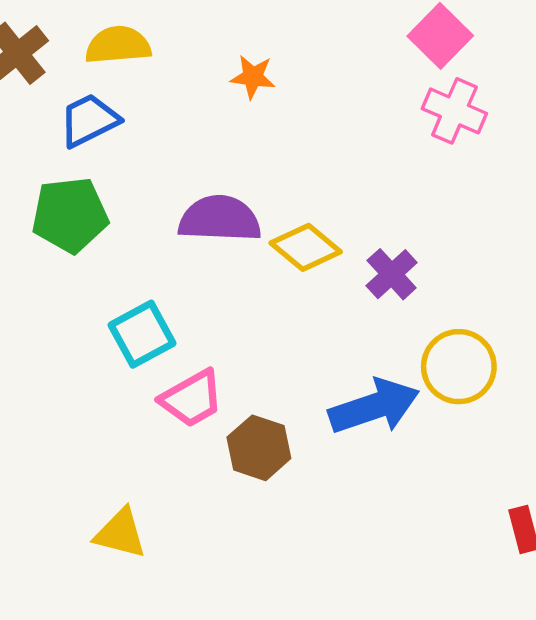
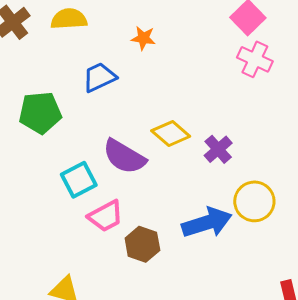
blue trapezoid: (89, 120) -> (99, 77), moved
purple semicircle: (220, 219) -> (124, 157), moved, turned -153

